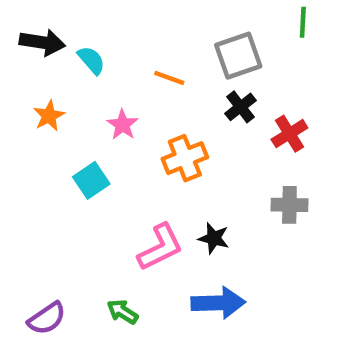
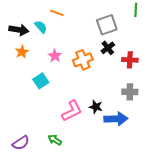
black arrow: (42, 42) -> (19, 30), moved
orange line: (169, 78) -> (57, 13), moved
red cross: (289, 134) -> (130, 60), turned 35
orange cross: (185, 158) -> (83, 60), moved
blue arrow: (218, 303) -> (116, 119), moved

